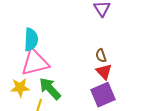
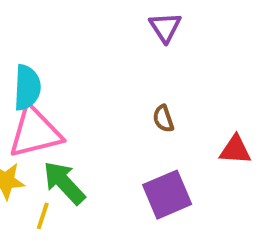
red triangle: (104, 72) -> (235, 150), moved, turned -42

